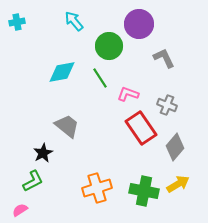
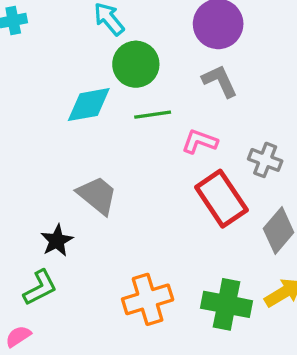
green circle: (109, 46) -> (136, 64), moved
gray L-shape: (164, 58) -> (220, 81), moved
green line: (100, 78) -> (153, 115), turned -65

